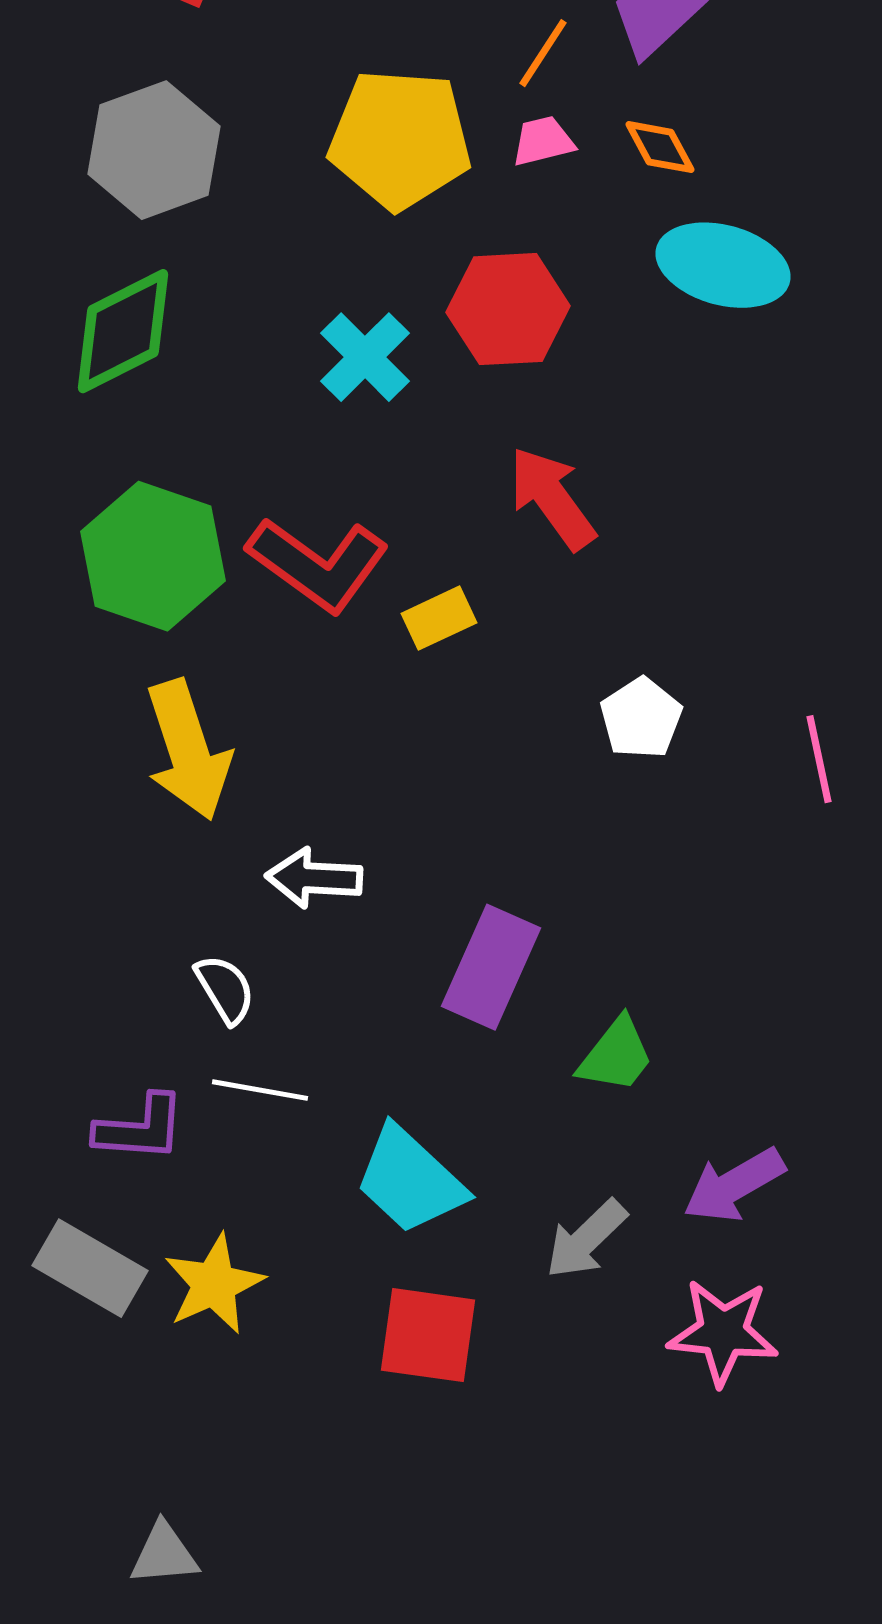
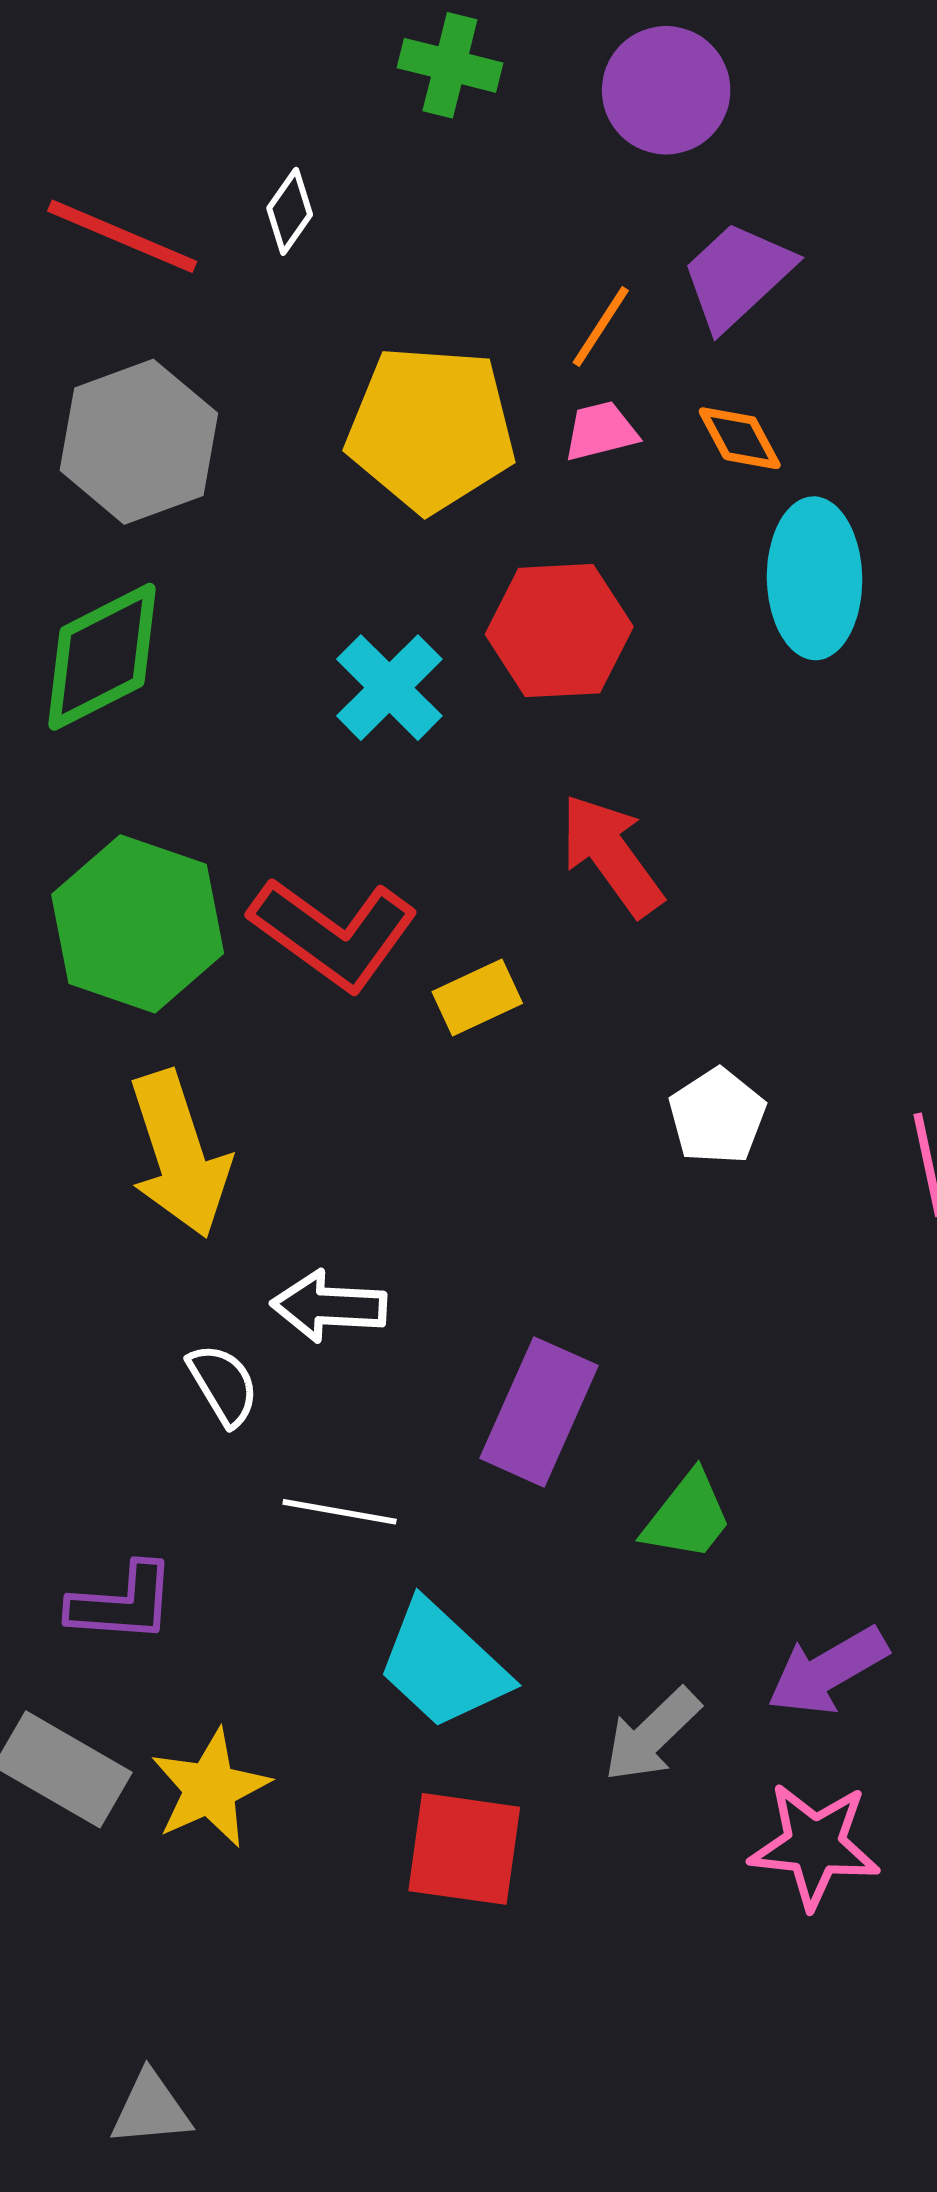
cyan ellipse: (723, 265) -> (815, 578), turned 74
white semicircle: (225, 989) -> (223, 1385), moved
white line: (260, 1090) -> (340, 1512), moved

